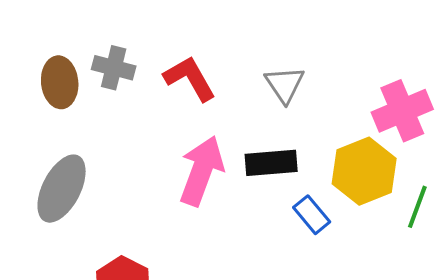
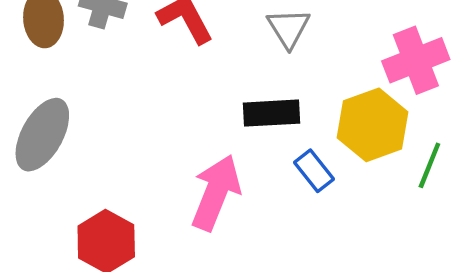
pink arrow: (202, 171) -> (216, 193), moved

